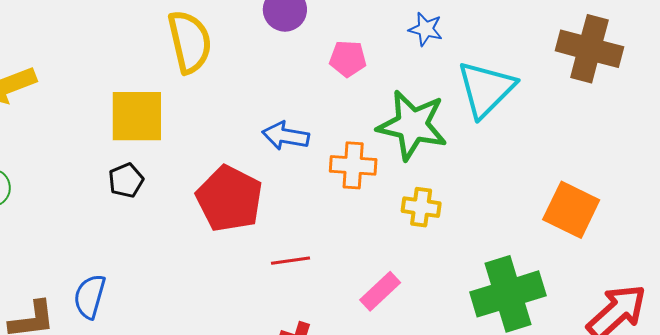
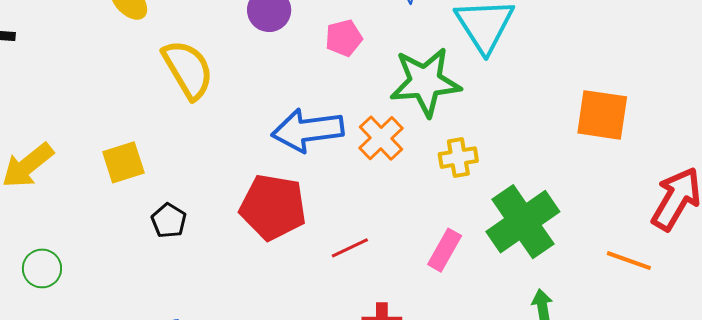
yellow square: (137, 116) -> (123, 162), moved, size x0.7
blue arrow: (286, 136) -> (308, 130), size x1.5
orange cross: (353, 165) -> (381, 138), turned -30
green cross: (508, 294) -> (523, 222), moved

